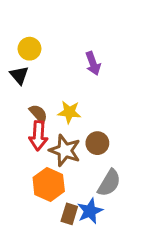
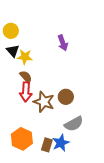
yellow circle: (29, 49) -> (11, 31), moved
yellow star: (69, 112) -> (25, 57), moved
gray semicircle: (109, 183) -> (74, 124), turned 30
orange hexagon: (49, 184) -> (22, 139), moved

